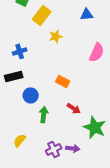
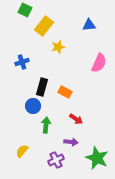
black rectangle: (14, 76) -> (42, 87), moved, turned -60
green star: (95, 127) -> (97, 158), moved
purple arrow: (73, 148) -> (71, 142), moved

